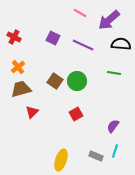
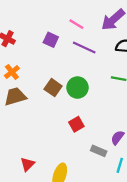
pink line: (80, 13) -> (76, 24), moved
red triangle: (32, 112) -> (27, 164), moved
gray rectangle: (96, 156) -> (99, 151), moved

